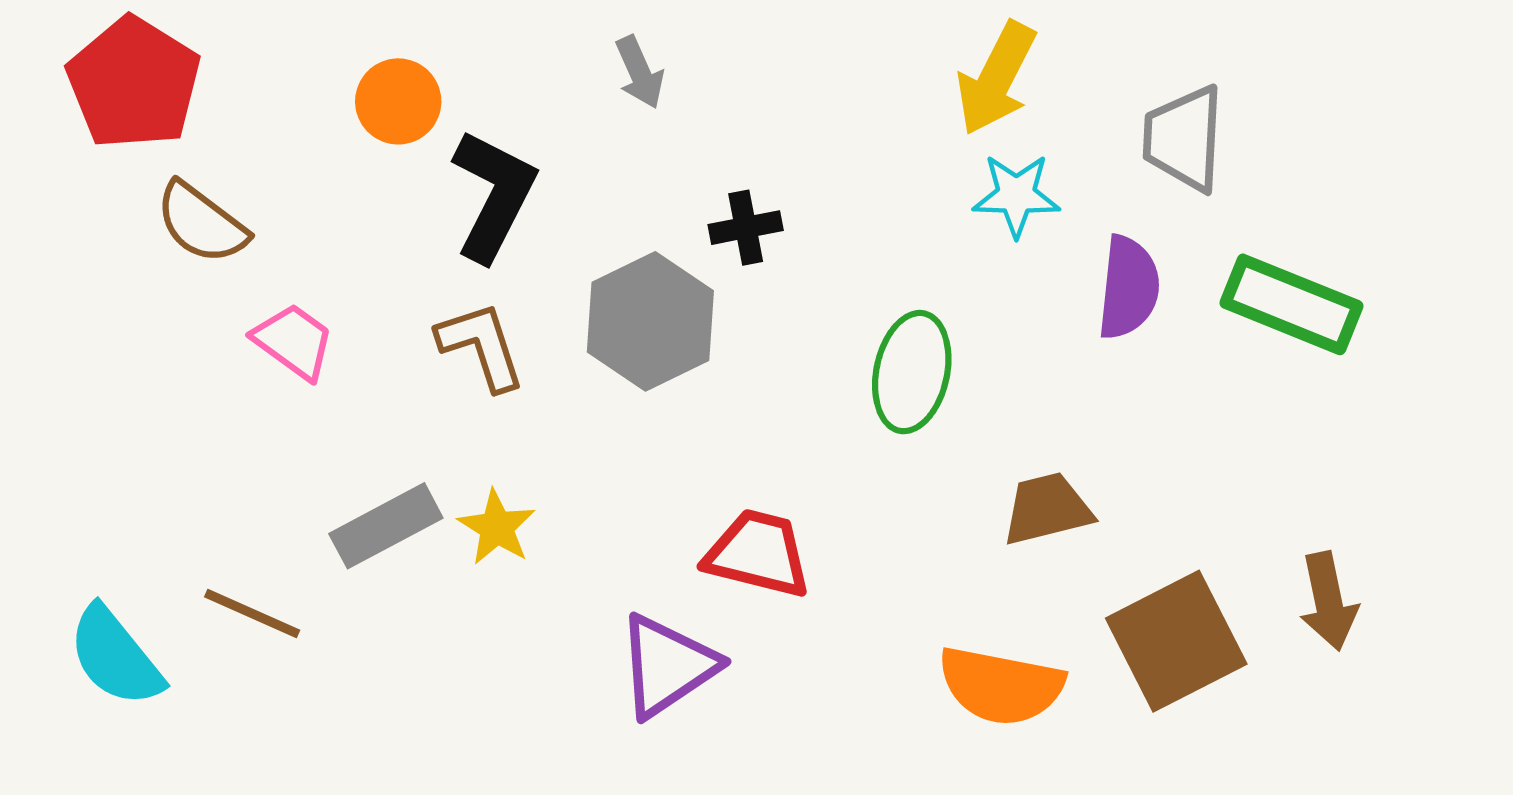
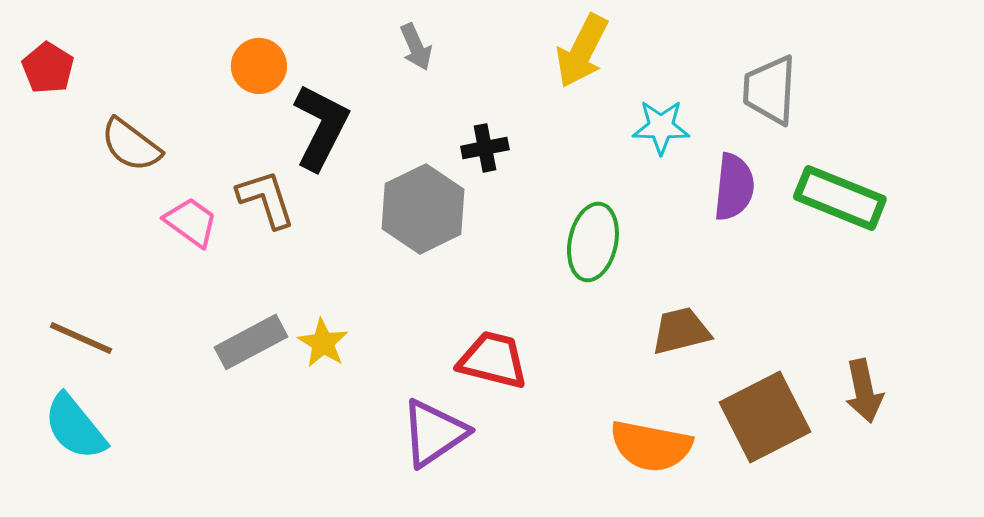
yellow arrow: (996, 78) -> (582, 51), moved
red pentagon: (134, 83) -> (48, 68), moved, size x0.6
brown L-shape: (481, 346) -> (266, 199), moved
brown line: (252, 613) -> (81, 338), moved

